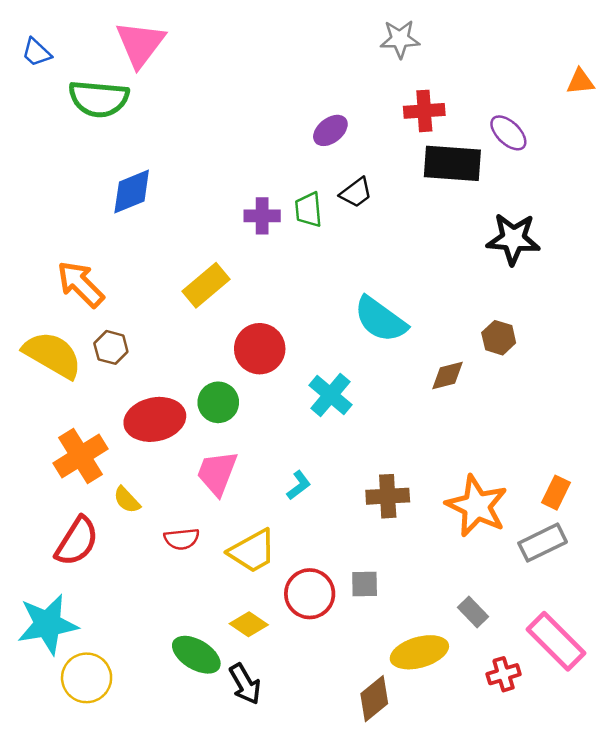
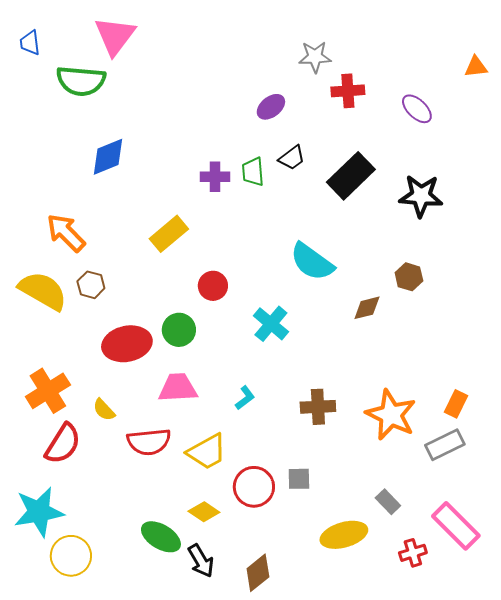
gray star: (400, 39) -> (315, 57), moved
blue trapezoid: (37, 52) -> (30, 43), turned 40
black rectangle: (452, 163) -> (351, 176), moved, turned -48
red circle: (260, 349) -> (213, 286), size x0.7
orange cross: (80, 456) -> (48, 391), moved
pink trapezoid: (217, 473) -> (178, 388), turned 66
red semicircle: (182, 539) -> (149, 442), size x1.5
brown diamond: (374, 699) -> (258, 573), moved

